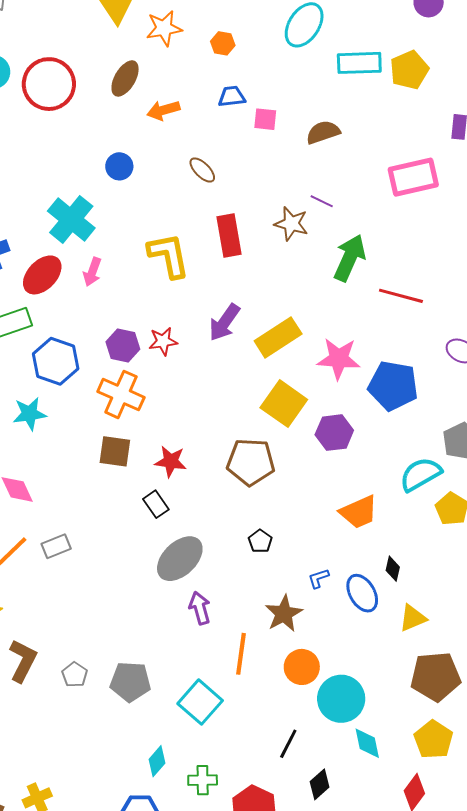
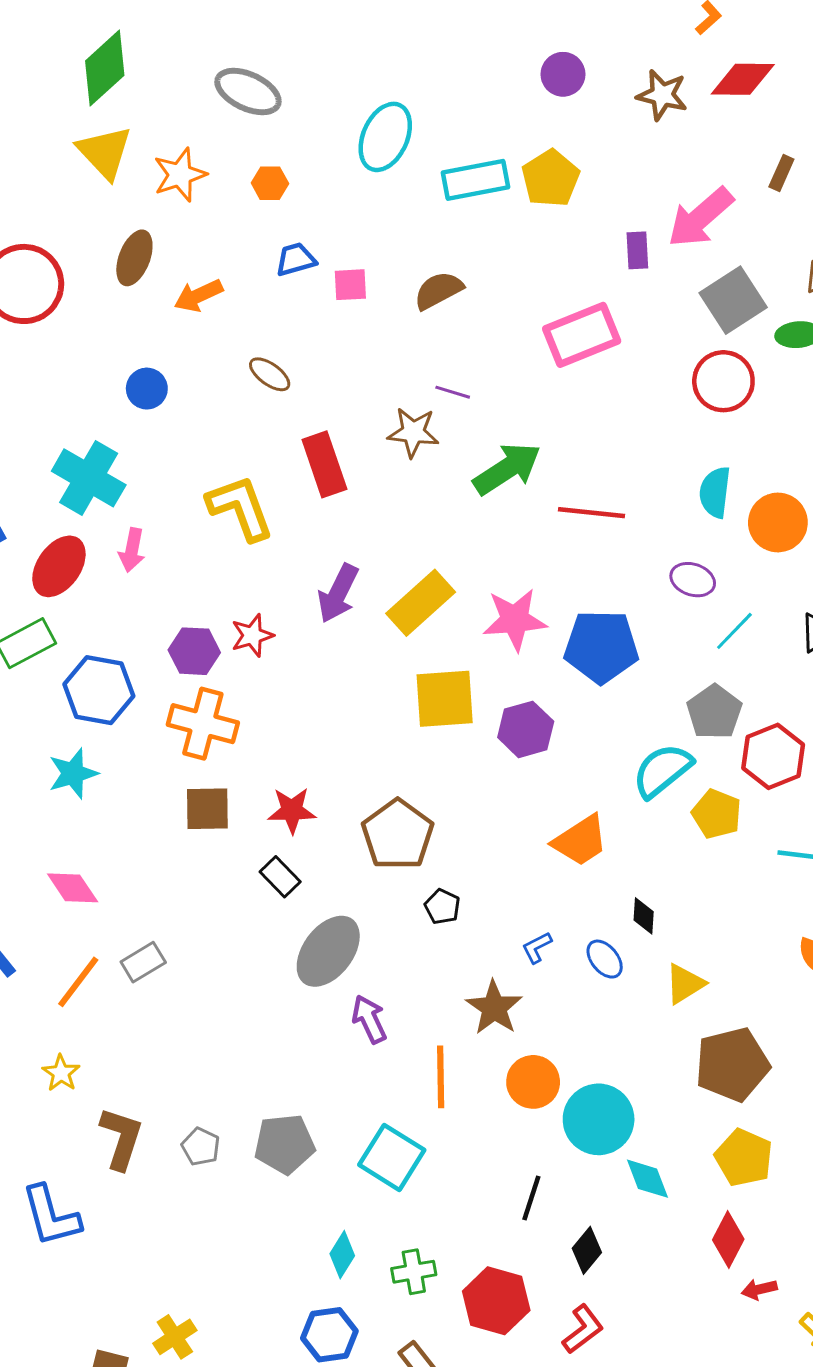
green arrow: (350, 258) -> (507, 469), turned 42
yellow square: (284, 404) -> (445, 699), turned -30
brown pentagon: (251, 462) -> (398, 835), moved, turned -30
blue ellipse: (362, 593) -> (605, 959), size x0.7

